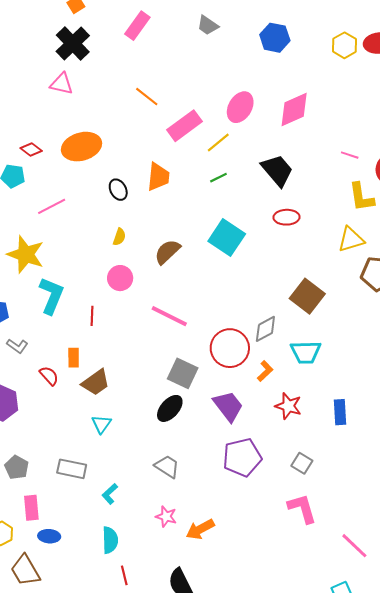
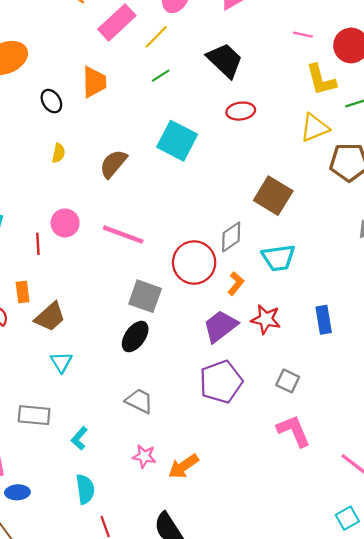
pink circle: (120, 278) -> (65, 223), moved
purple trapezoid: (228, 406) -> (220, 326), moved, turned -84

